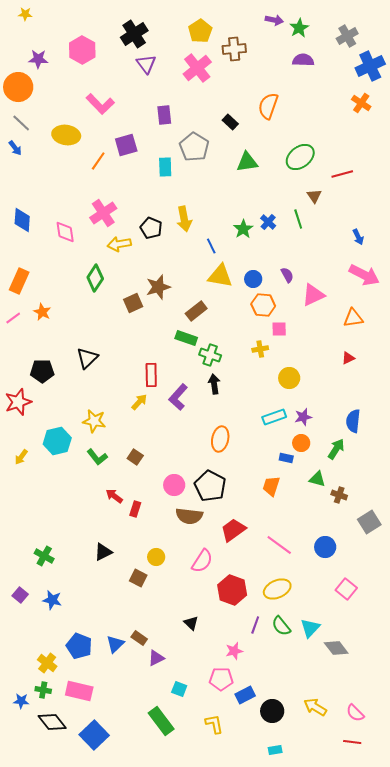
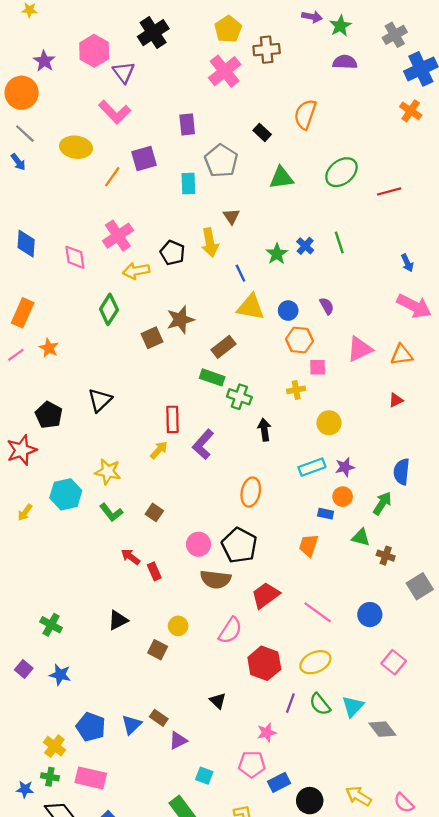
purple star: (38, 59) -> (44, 61), turned 30
purple triangle: (146, 64) -> (124, 72), moved
brown triangle: (314, 196) -> (231, 216), moved
pink triangle: (313, 295) -> (360, 349), moved
black pentagon: (42, 371) -> (49, 415), turned 30
black arrow: (214, 384) -> (264, 430), moved
red rectangle: (135, 509) -> (154, 571), turned -42

